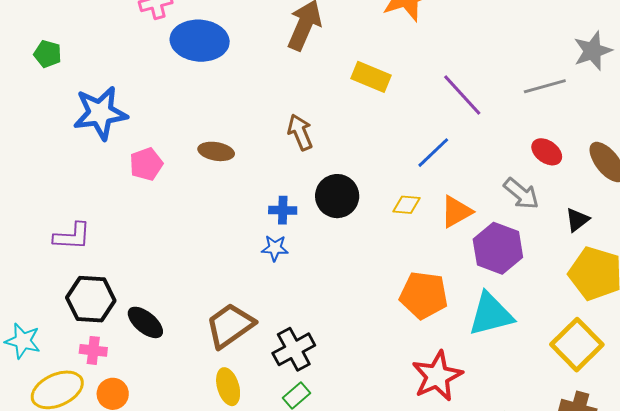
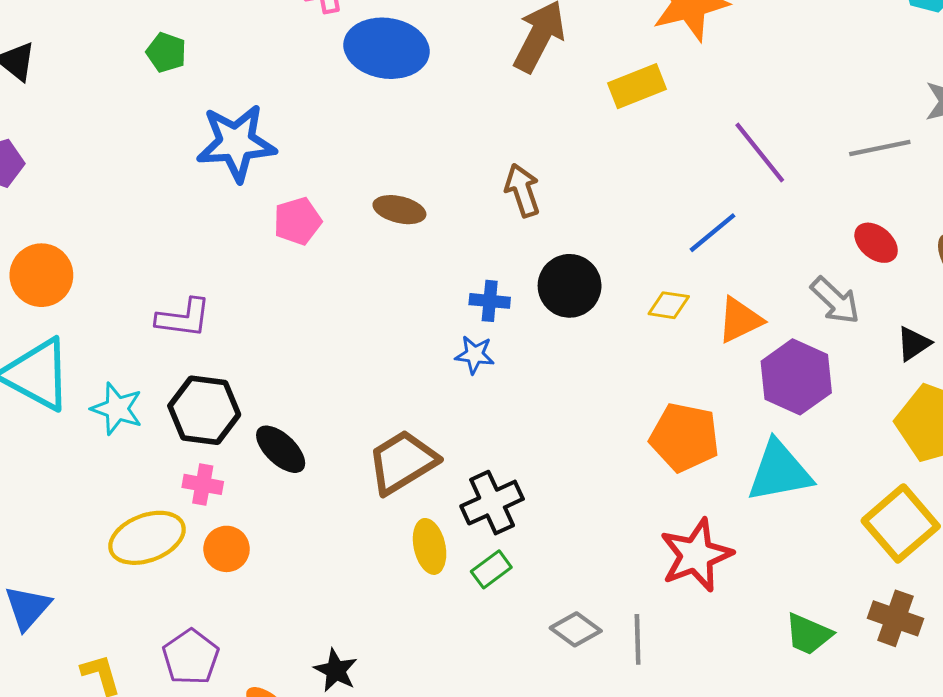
yellow rectangle: (371, 77) -> (637, 86), moved, turned -48
cyan star: (23, 341) -> (117, 409), moved
yellow ellipse: (228, 387) -> (430, 546), moved

